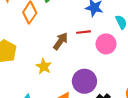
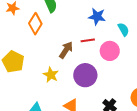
purple circle: (84, 81) -> (85, 75), moved

